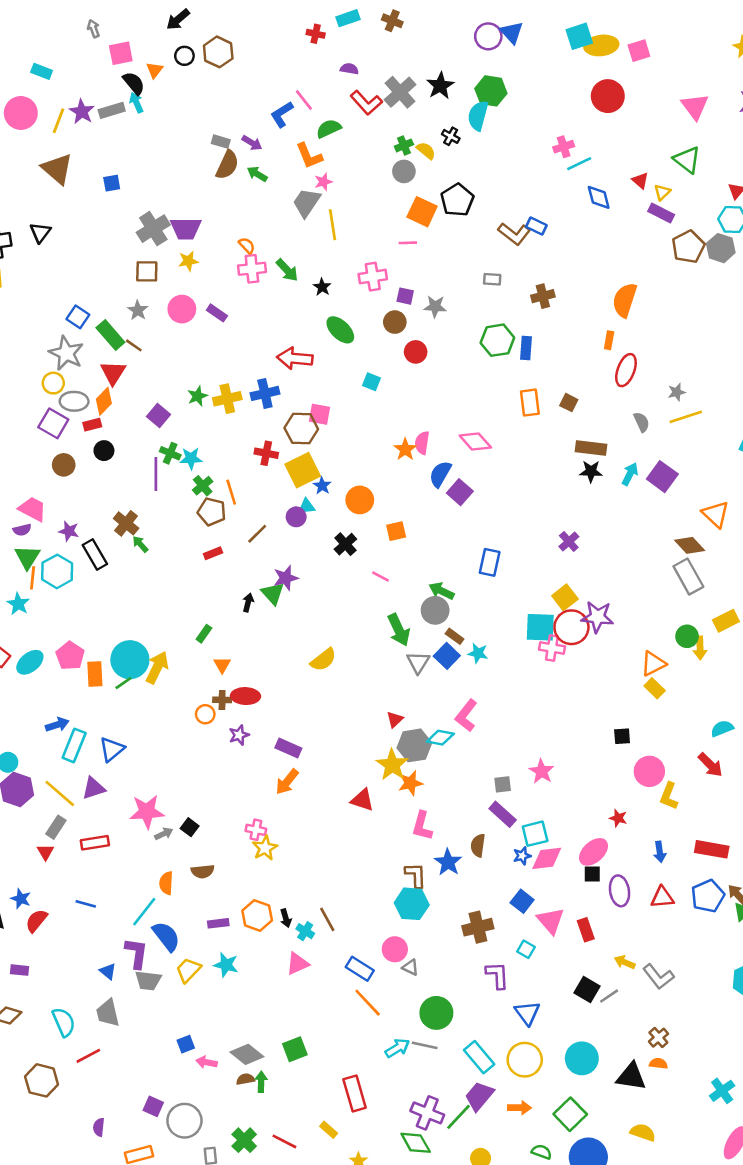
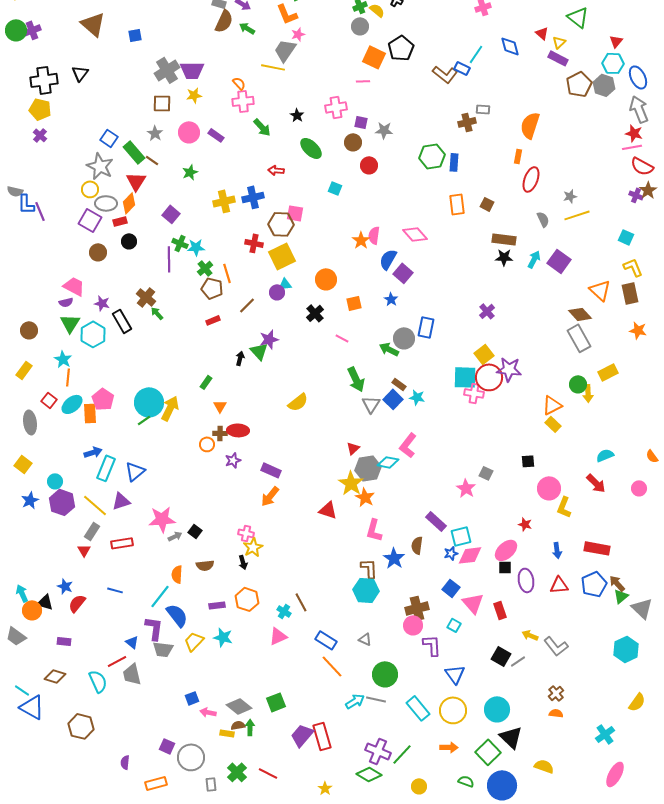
cyan line: (579, 164) -> (476, 54), moved, turned -30
yellow line: (332, 225) -> (273, 67), moved, turned -70
green arrow: (287, 270) -> (262, 127), moved
gray rectangle: (492, 279) -> (483, 109), moved
red arrow: (295, 358) -> (276, 170), size x0.6
green star: (197, 396) -> (190, 172), moved
blue star: (322, 486) -> (391, 299), moved
orange line: (33, 578) -> (68, 377), moved
gray circle: (435, 610) -> (404, 338), moved
orange rectangle: (95, 674) -> (90, 413), moved
orange star: (410, 783) -> (365, 497), turned -30
gray square: (503, 784) -> (486, 473), moved, turned 32
black arrow: (286, 918) -> (243, 562), moved
pink circle: (395, 949) -> (413, 625), moved
red line: (88, 1056) -> (117, 661), moved
black triangle: (631, 1077) -> (511, 737), moved, turned 35
purple trapezoid: (479, 1096) -> (302, 735), moved
yellow rectangle: (329, 1130) -> (227, 733), moved, turned -32
green diamond: (416, 1143) -> (369, 774), turned -30

